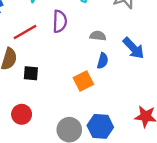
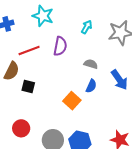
orange square: (83, 81) -> (72, 101), turned -30
red circle: (22, 114) -> (21, 128), moved

